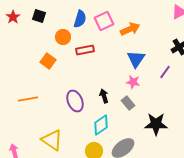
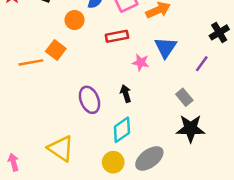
red rectangle: (85, 50) -> (117, 36), moved
pink star: (133, 82) -> (141, 62), moved
orange line: (28, 99) -> (31, 62), moved
gray rectangle: (128, 103) -> (184, 97), moved

